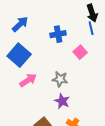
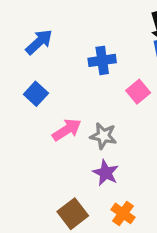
blue square: (19, 55) -> (36, 94), size x0.6
pink arrow: (28, 80) -> (67, 130), moved

